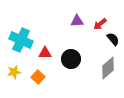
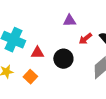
red arrow: (100, 24) -> (85, 39), moved

